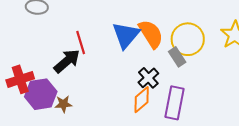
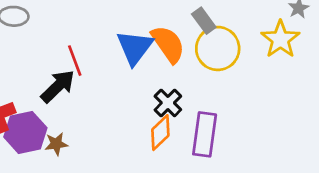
gray rectangle: (177, 57) -> (204, 21), moved

